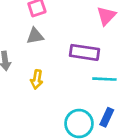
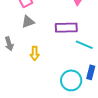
cyan line: (104, 79) -> (84, 45), turned 30

